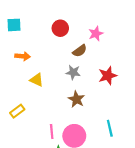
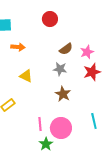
red circle: (60, 28) -> (50, 19), moved
pink star: (96, 34) -> (87, 52), moved
orange arrow: (23, 56) -> (18, 47), moved

